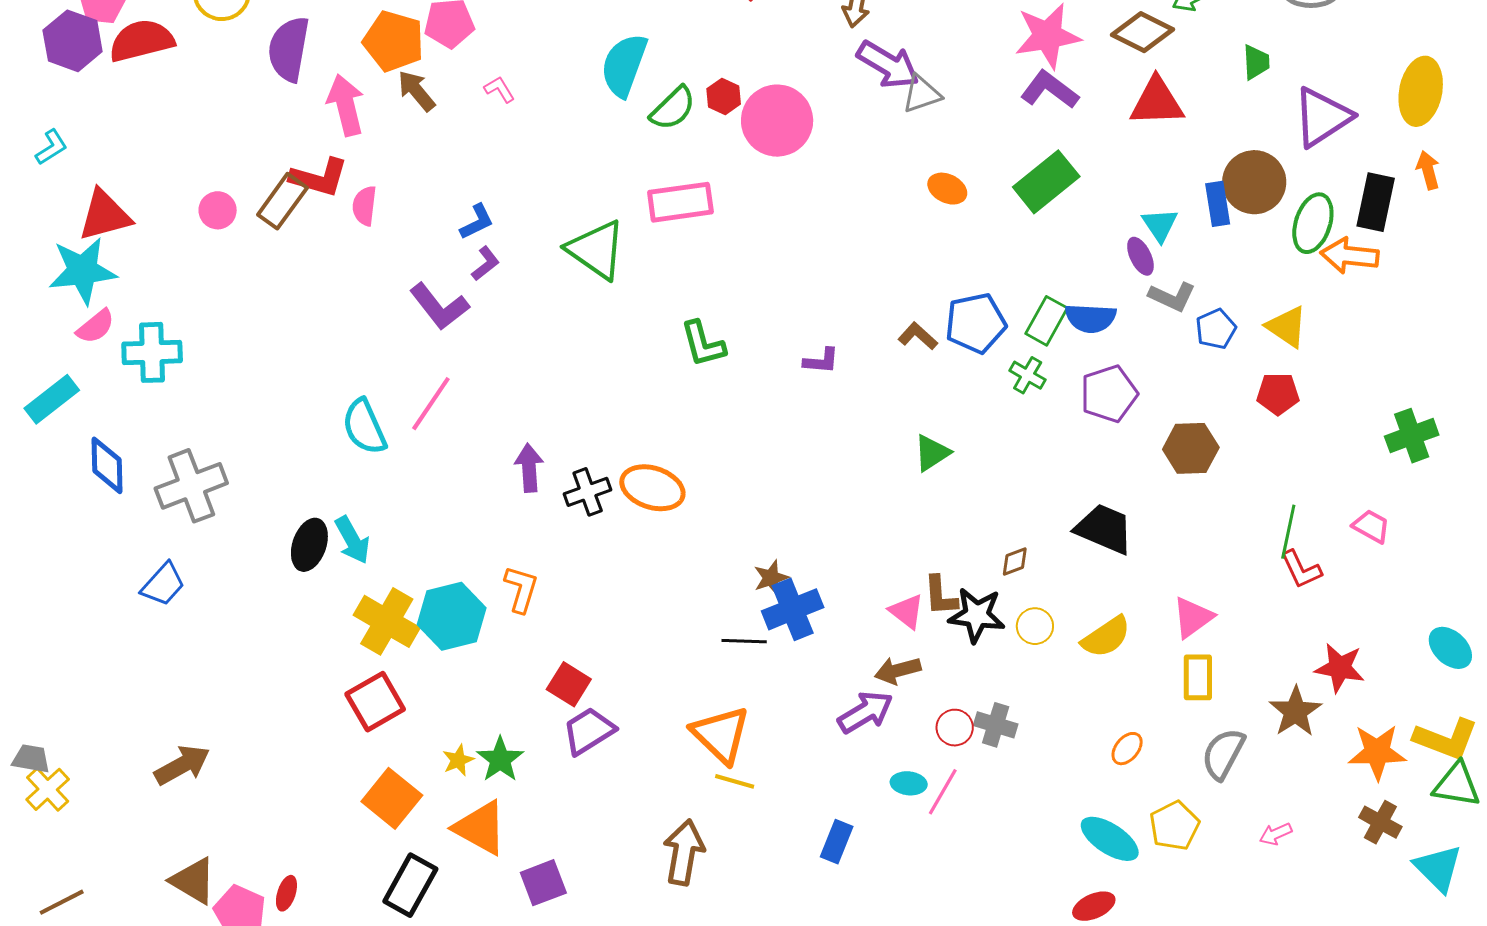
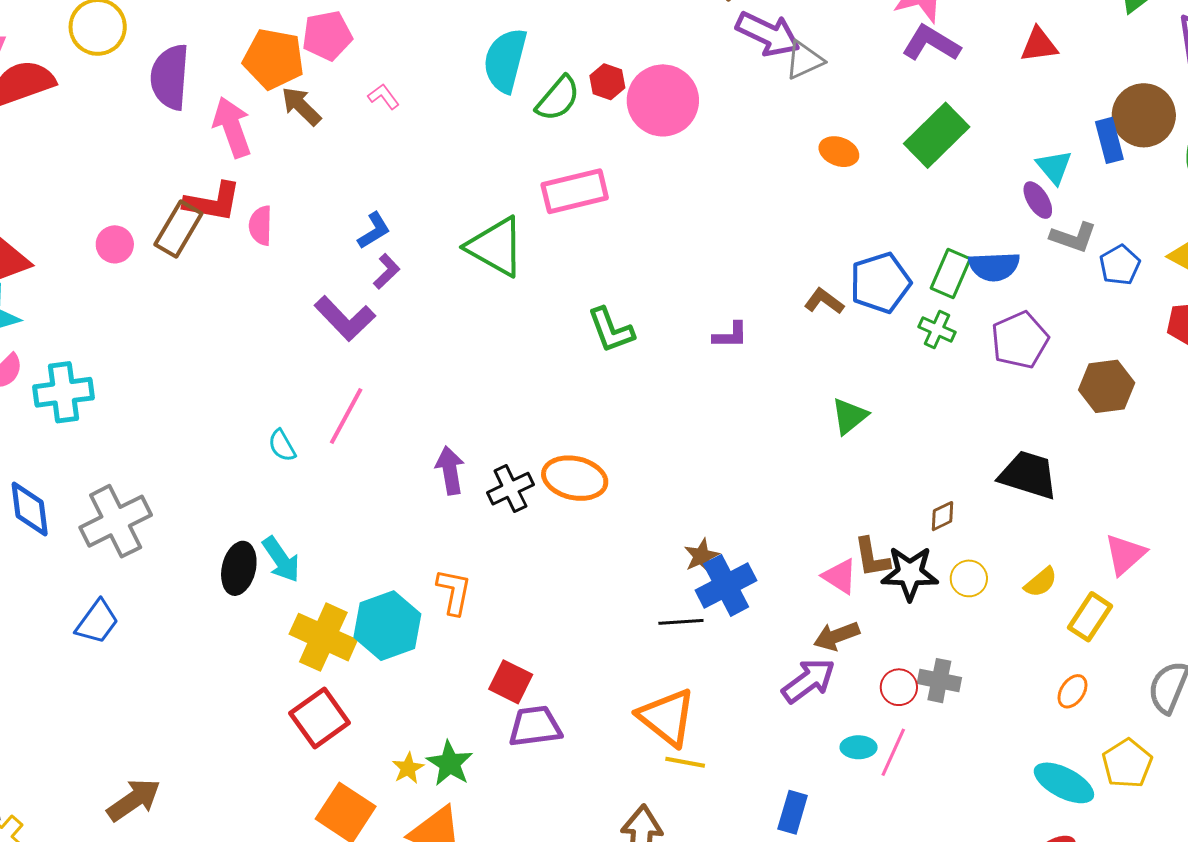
red triangle: (1157, 102) -> (1039, 45), size x0.7
cyan semicircle: (364, 427) -> (282, 446), size x0.6
yellow semicircle: (1106, 637) -> (1041, 582), size x0.7
yellow rectangle: (1198, 677) -> (1090, 617), moved, turned 39
purple trapezoid: (589, 731) -> (535, 726), turned 30

